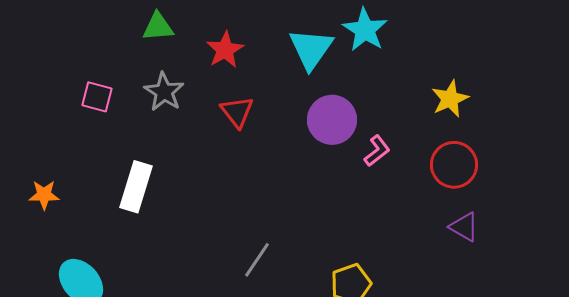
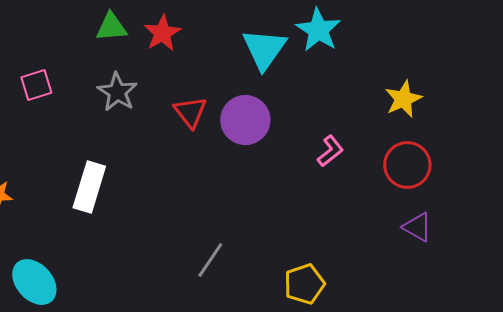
red star: (225, 50) -> (162, 33), moved
pink square: (97, 97) -> (36, 85), moved, turned -32
purple circle: (332, 120) -> (245, 120), moved

